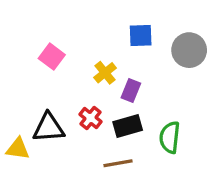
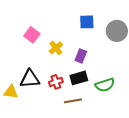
yellow cross: (105, 73) -> (56, 48), moved
red cross: (91, 118) -> (56, 82), moved, turned 32
green semicircle: (170, 137) -> (105, 85), turned -114

